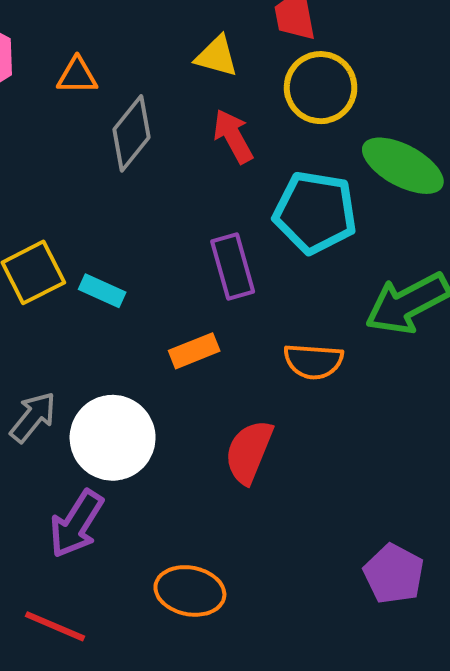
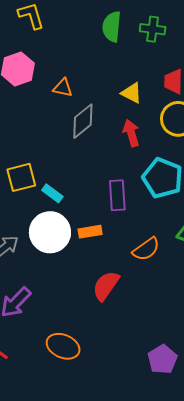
orange semicircle: (313, 361) -> (146, 249), turned -52
white circle: (113, 438) -> (50, 232), moved

